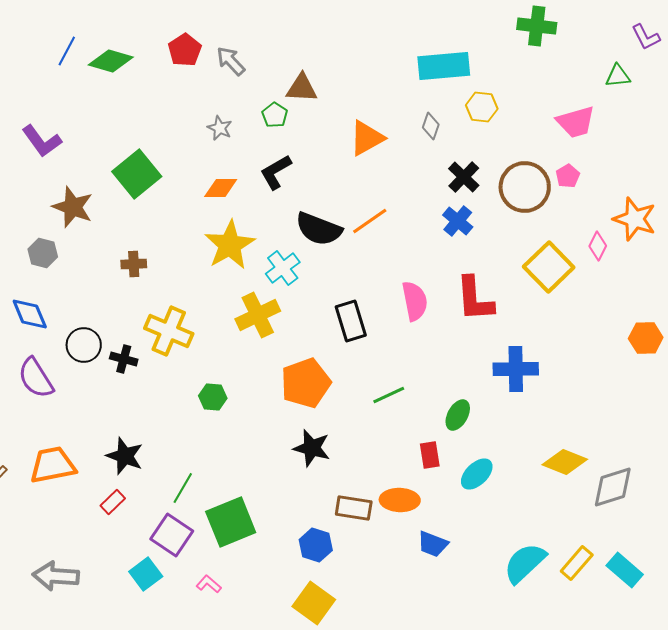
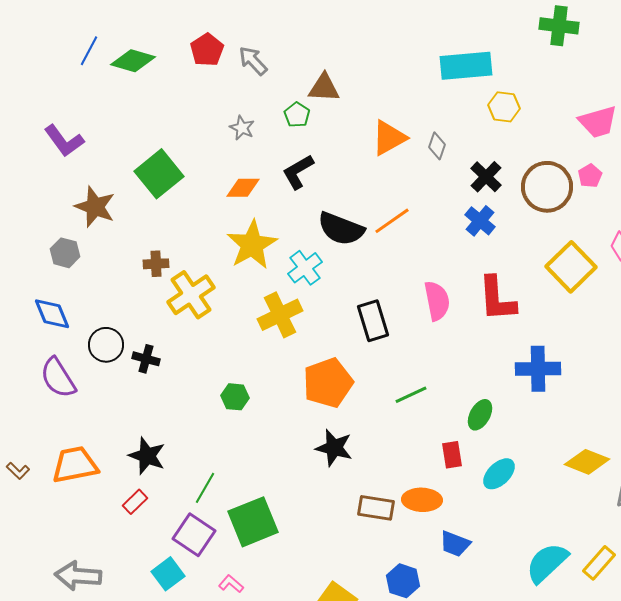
gray diamond: (431, 126) -> (437, 146), moved
yellow cross: (169, 331) -> (191, 295), moved, turned 33
blue hexagon: (316, 545) -> (403, 581), moved

